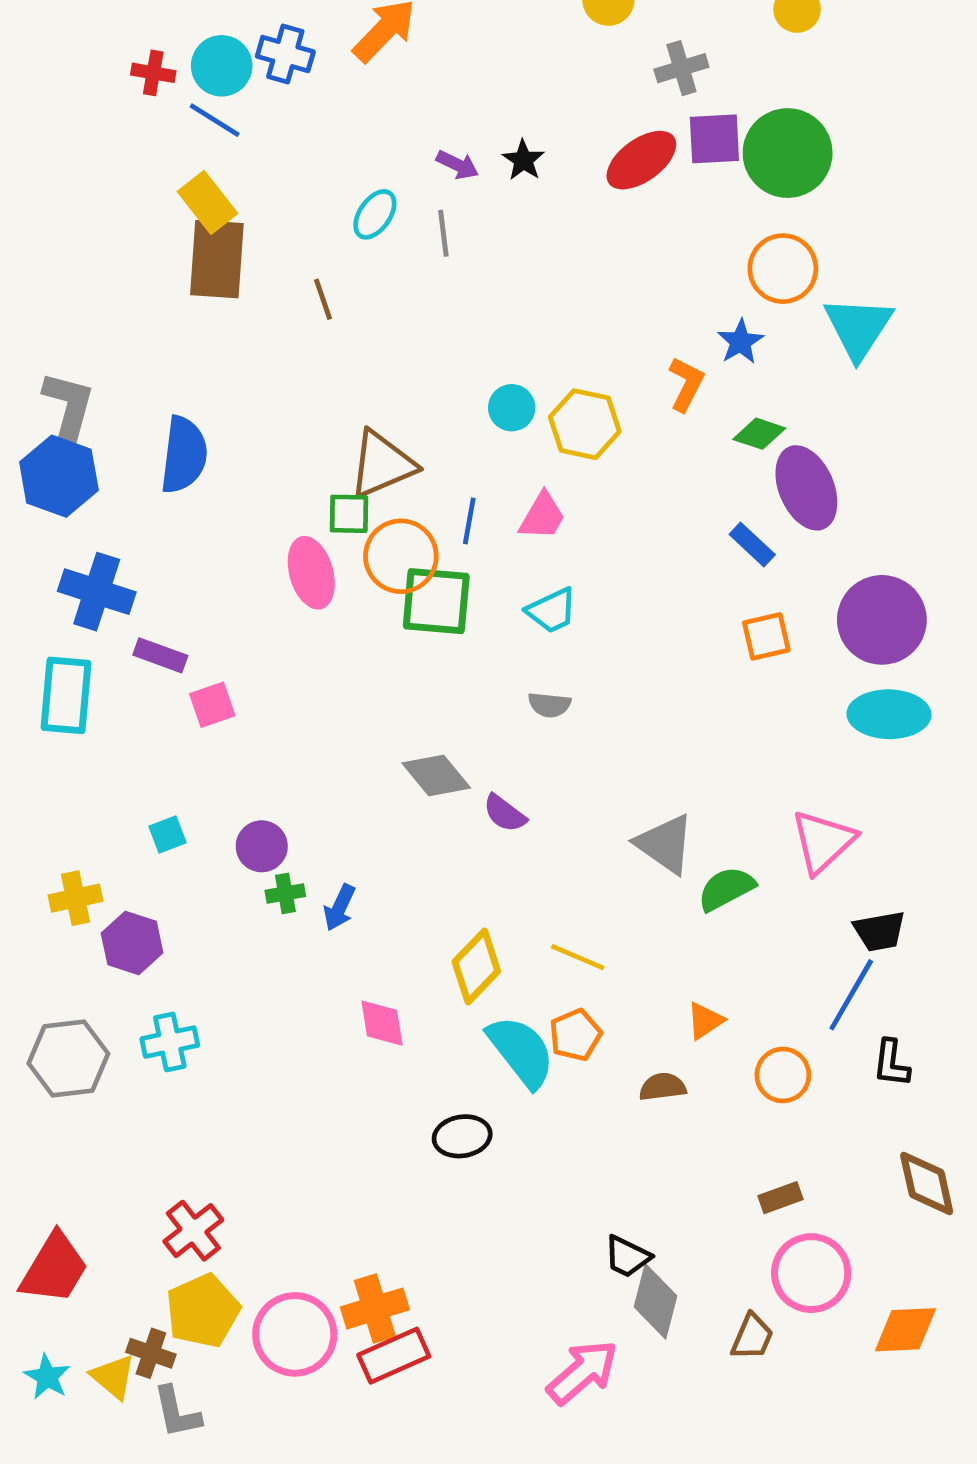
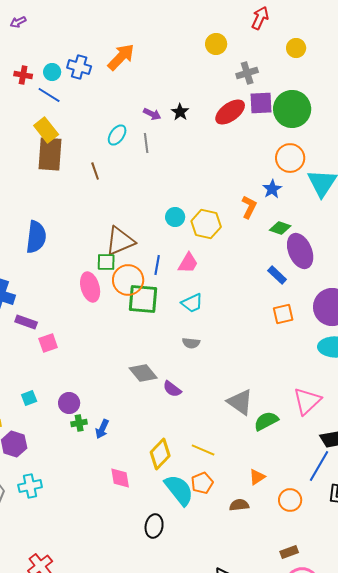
cyan circle: (222, 66) -> (52, 72), size x0.7
black ellipse: (462, 1136) -> (154, 526), turned -70

